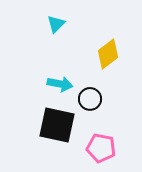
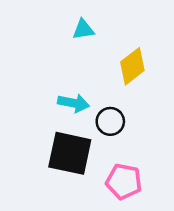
cyan triangle: (56, 24) -> (83, 29), moved, turned 36

